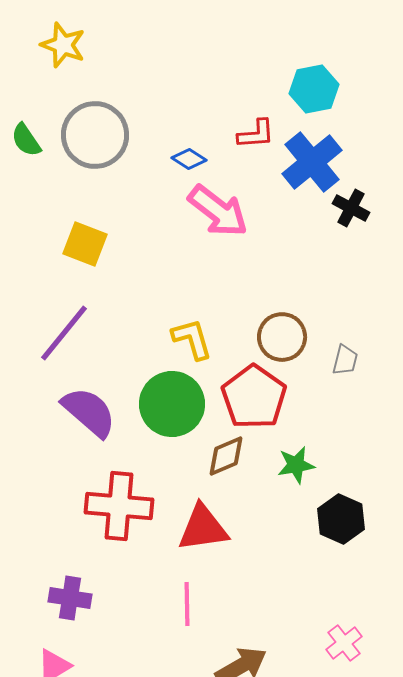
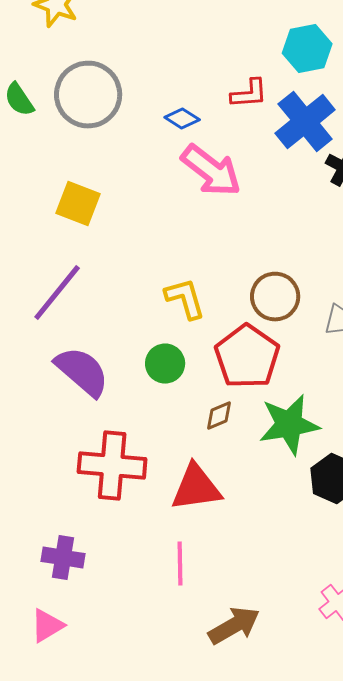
green circle: (172, 404) -> (165, 364), size x0.6
brown diamond: (226, 456) -> (219, 416), size x0.7
green star: (296, 465) -> (289, 425), size x1.6

